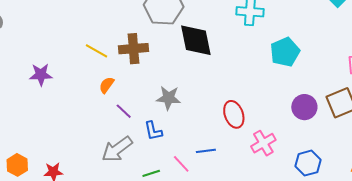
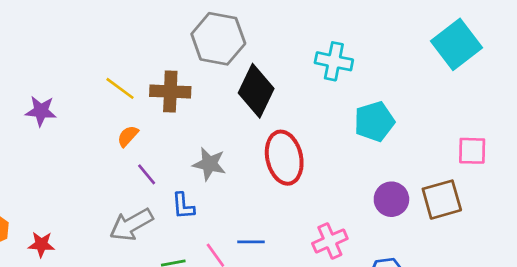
black diamond: (196, 40) -> (256, 91), turned 30
red ellipse: (234, 114) -> (284, 158), moved, size x1.4

